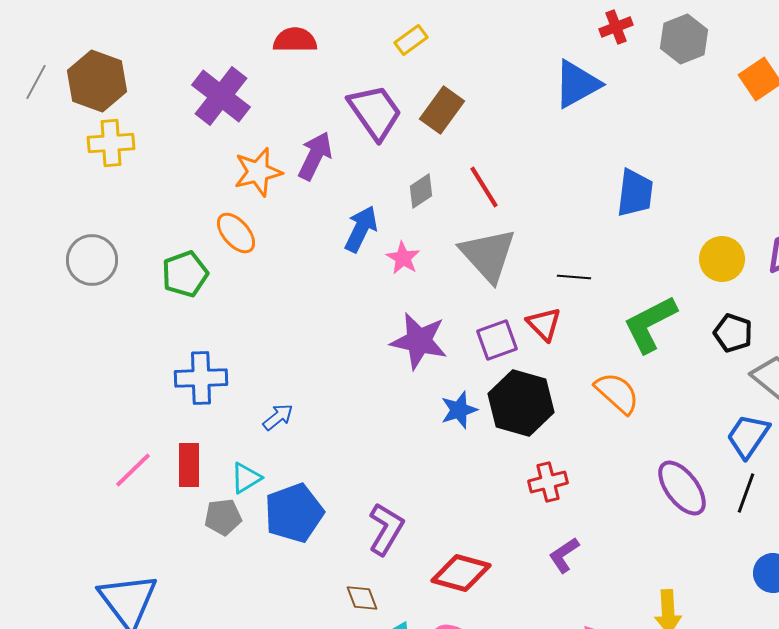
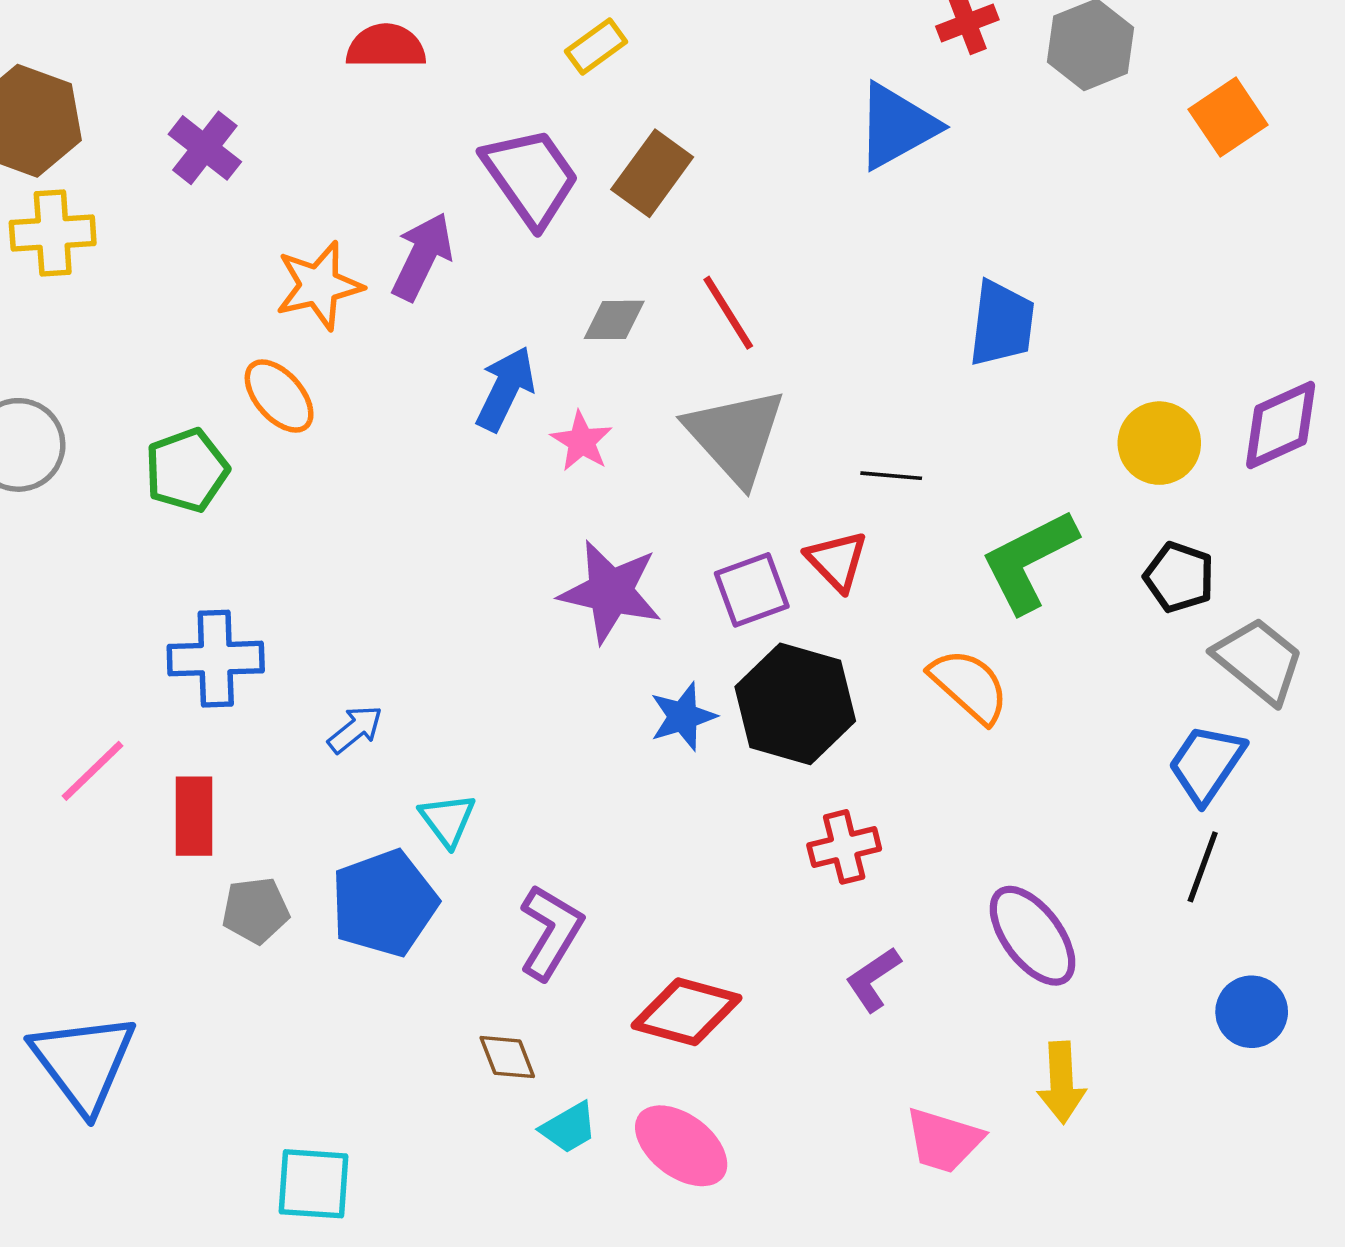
purple cross: (221, 96) -> (205, 148), moved, size x0.7
gray diamond: (421, 191) -> (614, 320), turned 33
pink line: (133, 470) -> (93, 771), moved
cyan triangle: (246, 478) -> (448, 820), moved, turned -36
purple ellipse: (682, 488) -> (1032, 936), moved

